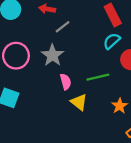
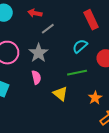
cyan semicircle: (112, 41) -> (80, 46), moved
pink semicircle: (66, 82) -> (36, 77), moved

